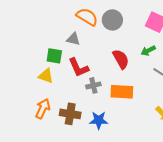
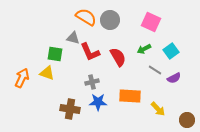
red L-shape: (79, 67) -> (90, 52), moved
orange rectangle: (122, 92) -> (130, 96), moved
orange arrow: (43, 109) -> (22, 78), moved
blue star: (99, 120) -> (98, 102), moved

